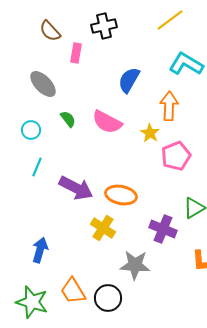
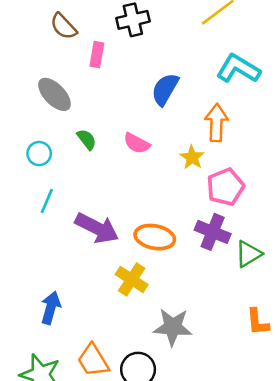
pink semicircle: (107, 122) -> (137, 143), size x0.7
purple cross: (163, 229) -> (213, 232), moved

